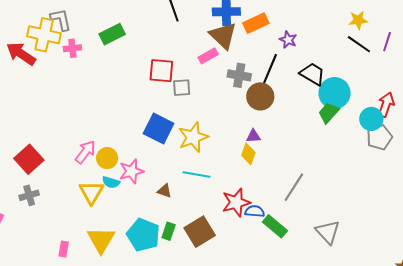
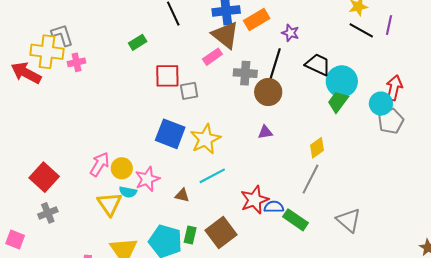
green rectangle: (112, 34) -> (138, 42), moved, size x0.7
yellow diamond: (248, 154) -> (317, 148), moved, turned 40
cyan line: (196, 174) -> (212, 176), turned -32

